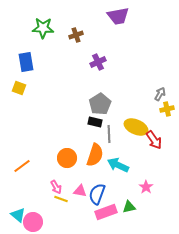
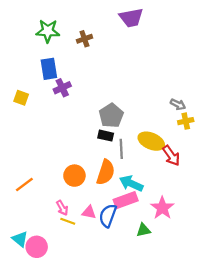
blue rectangle: (26, 62) -> (49, 69), moved
purple cross: (98, 62) -> (62, 88), moved
gray arrow: (160, 94) -> (178, 104), turned 88
pink star: (146, 187) -> (162, 208), size x1.5
pink rectangle: (106, 212) -> (126, 200), moved

